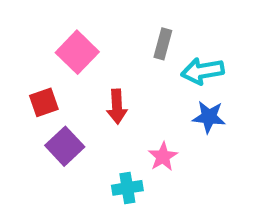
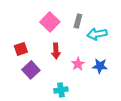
pink square: (77, 52) -> (50, 22), moved
blue star: (209, 117) -> (100, 66), moved
pink star: (163, 157) -> (78, 64), moved

